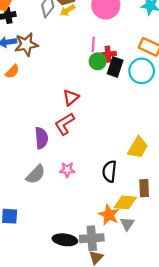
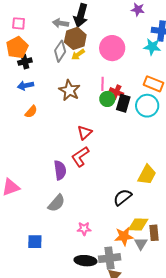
brown star: (26, 44) -> (69, 90), moved, turned -30
red cross: (108, 54) -> (116, 92), turned 32
pink star: (67, 170) -> (84, 229), moved
black semicircle: (109, 171) -> (123, 197), turned 48
brown rectangle: (144, 188) -> (154, 233), moved
orange star: (109, 215) -> (124, 236), turned -30

